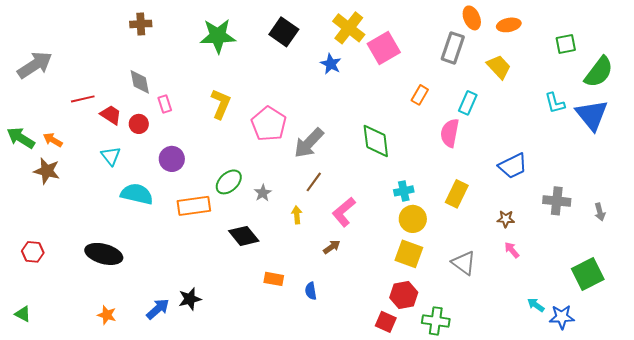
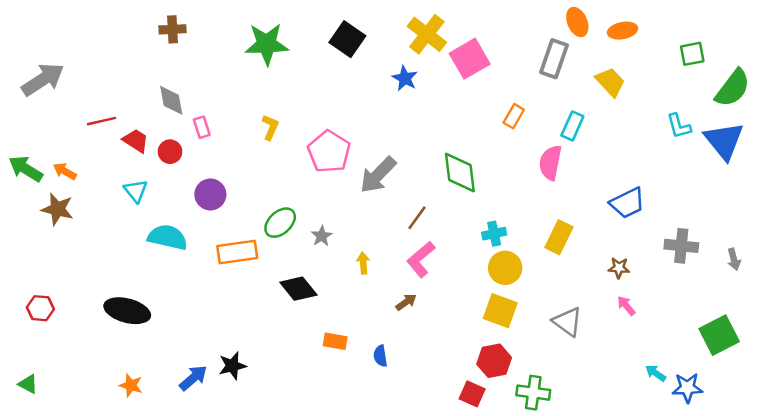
yellow L-shape: (221, 104) -> (270, 127), size x0.7
brown line: (314, 182) -> (417, 218), moved

